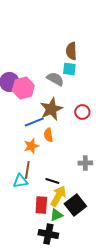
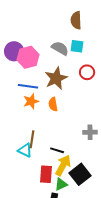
cyan square: (69, 69) -> (77, 46), moved
red circle: (82, 112) -> (87, 72), moved
blue line: (34, 122) -> (28, 86), moved, turned 30
orange star: (31, 146) -> (31, 101), moved
cyan triangle: (20, 181) -> (25, 150), turned 35

